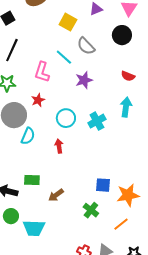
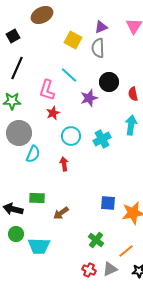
black circle: (122, 35) -> (109, 82), moved
gray semicircle: (86, 46) -> (98, 48), moved, turned 42
red semicircle: (128, 76) -> (133, 94), turned 56
red star: (38, 100) -> (53, 113), moved
green cross: (91, 210) -> (96, 240), moved
orange line: (121, 224) -> (126, 251), moved

